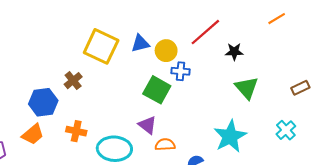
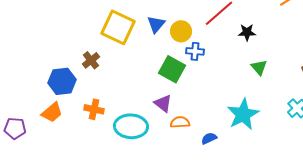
blue triangle: (140, 43) -> (156, 24), turned -36
green triangle: (247, 88) -> (259, 67), size x0.7

